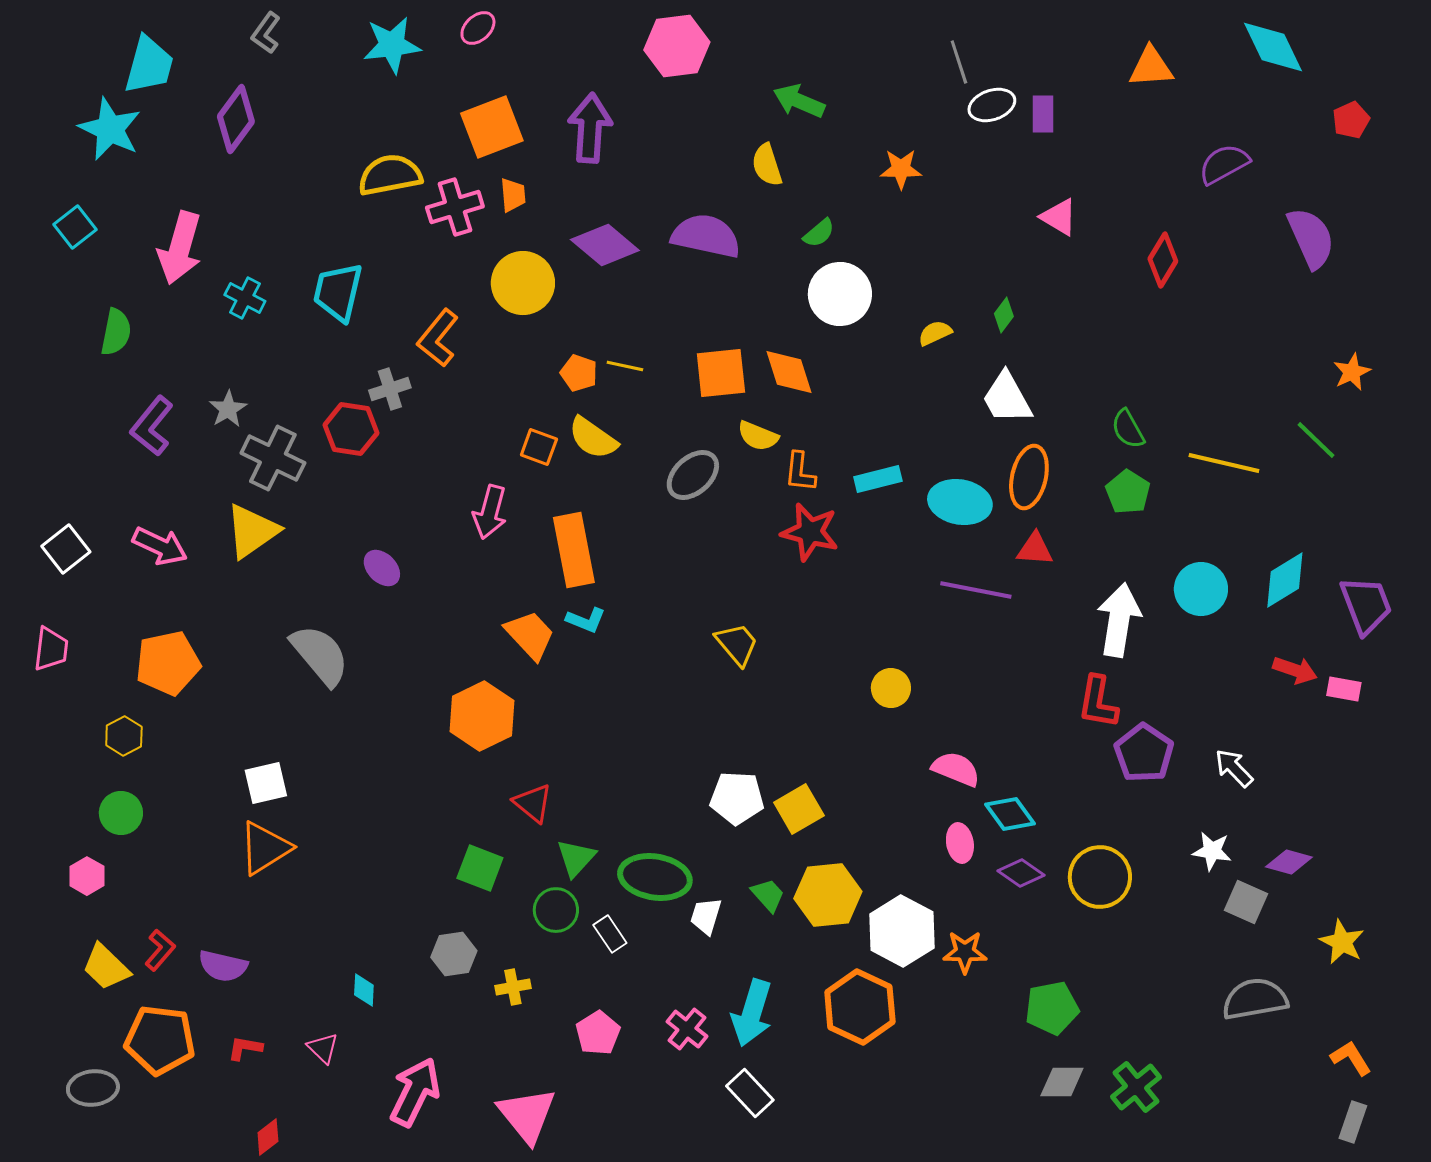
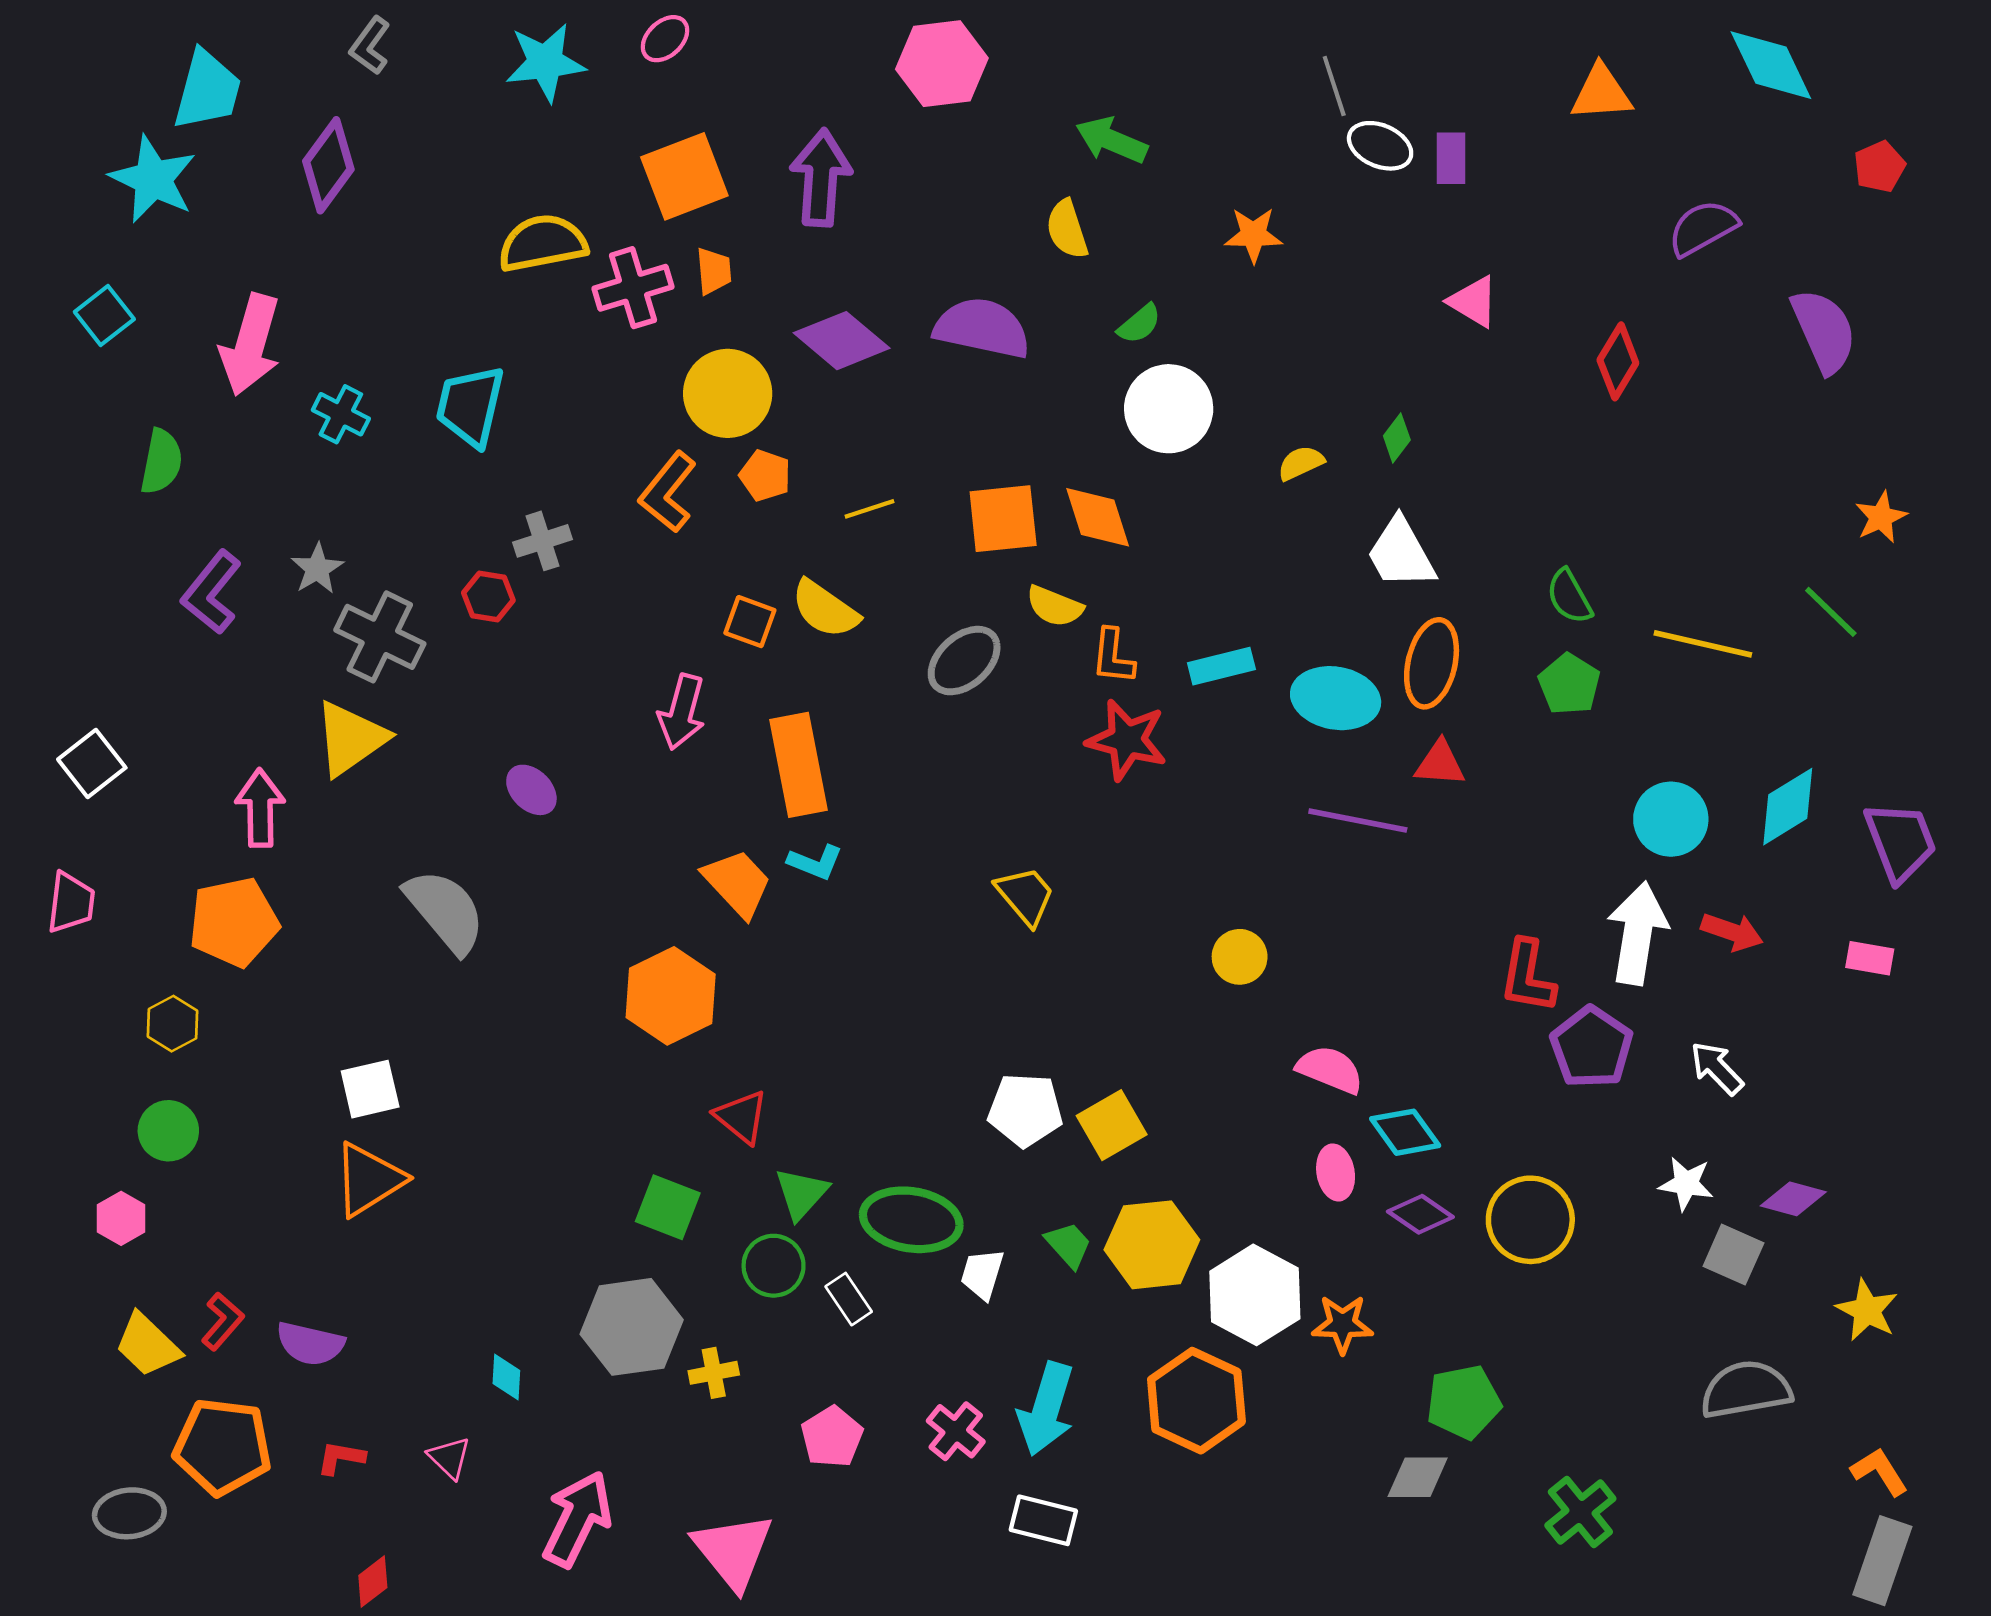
white ellipse: (992, 105) -> (1380, 146), turned 42
orange L-shape: (438, 338) -> (668, 492), moved
yellow line: (625, 366) -> (869, 509), turned -30
orange pentagon: (579, 373) -> (765, 476), moved
red hexagon: (351, 429) -> (488, 597), size x0.7
pink arrow: (160, 546) -> (260, 808), moved, turned -116
white arrow: (1119, 620) -> (1637, 933), moved
red arrow: (1295, 670) -> (1732, 932), moved
gray hexagon: (454, 954) -> (632, 1327), size x1.6
gray diamond: (1062, 1082) -> (1418, 1477), moved
white rectangle: (750, 1093) -> (1043, 1520), turned -33
gray rectangle: (1353, 1122) -> (1882, 1561), size x1.5

